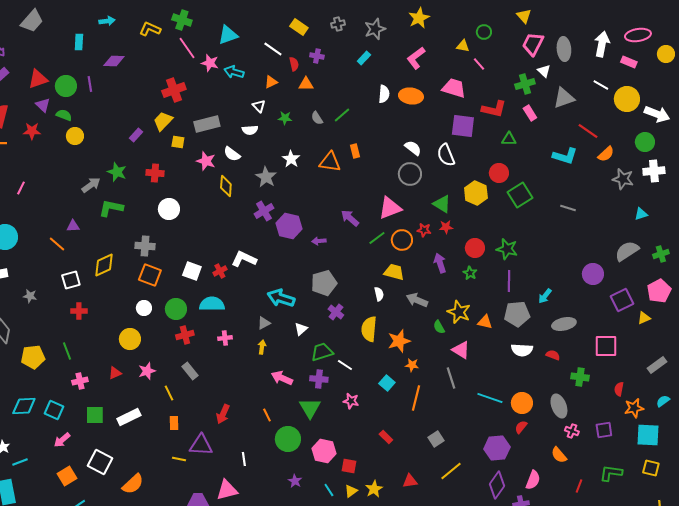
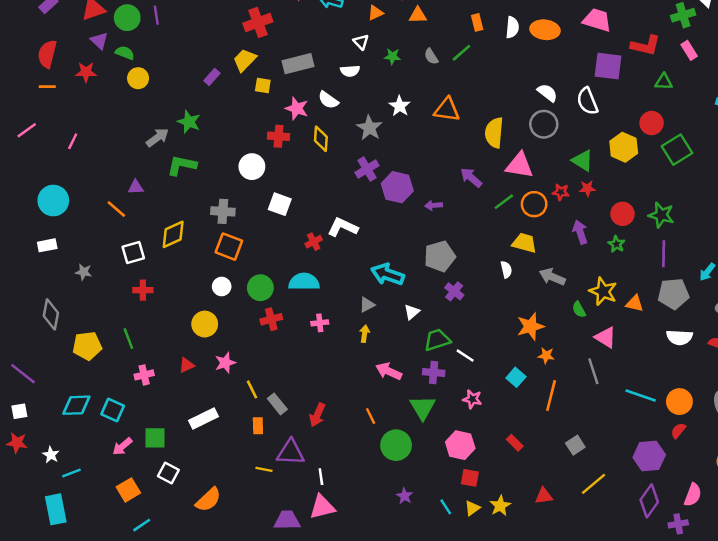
orange rectangle: (355, 151) -> (477, 22), moved
red cross: (155, 173) -> (279, 136), moved
pink triangle: (390, 208) -> (520, 165), turned 30
white square: (192, 271) -> (280, 204), moved
yellow semicircle: (369, 329) -> (494, 133), moved
gray rectangle: (190, 371) -> (277, 404), moved
green square: (95, 415) -> (155, 438), moved
pink hexagon: (324, 451) -> (460, 445), moved
white line: (244, 459) -> (321, 477), moved
white square: (100, 462) -> (168, 473), size x0.7

